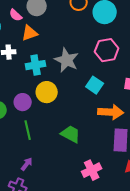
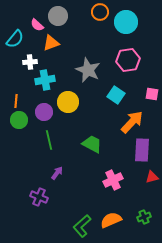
cyan cross: (36, 65) -> (45, 80), moved
orange arrow: (111, 112) -> (132, 122), turned -50
purple arrow: (27, 164) -> (57, 173), moved

